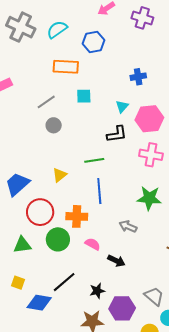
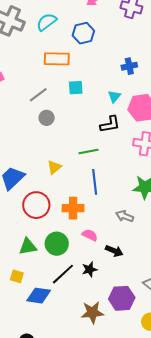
green circle: (58, 239) -> (57, 244), moved
green triangle: (22, 245) -> (28, 247), moved
black star: (97, 291) -> (90, 269), moved

